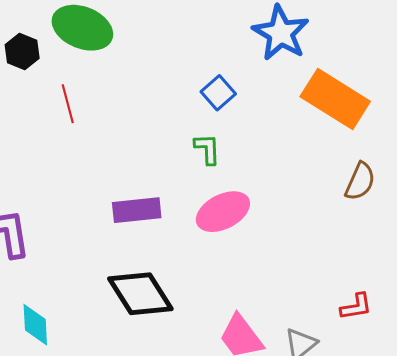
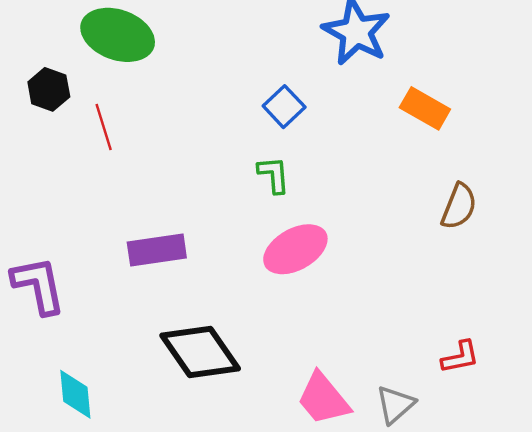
black hexagon: (22, 52) -> (49, 89), moved
orange rectangle: (335, 99) -> (425, 108), size x0.6
purple rectangle: (137, 210) -> (157, 250), moved

